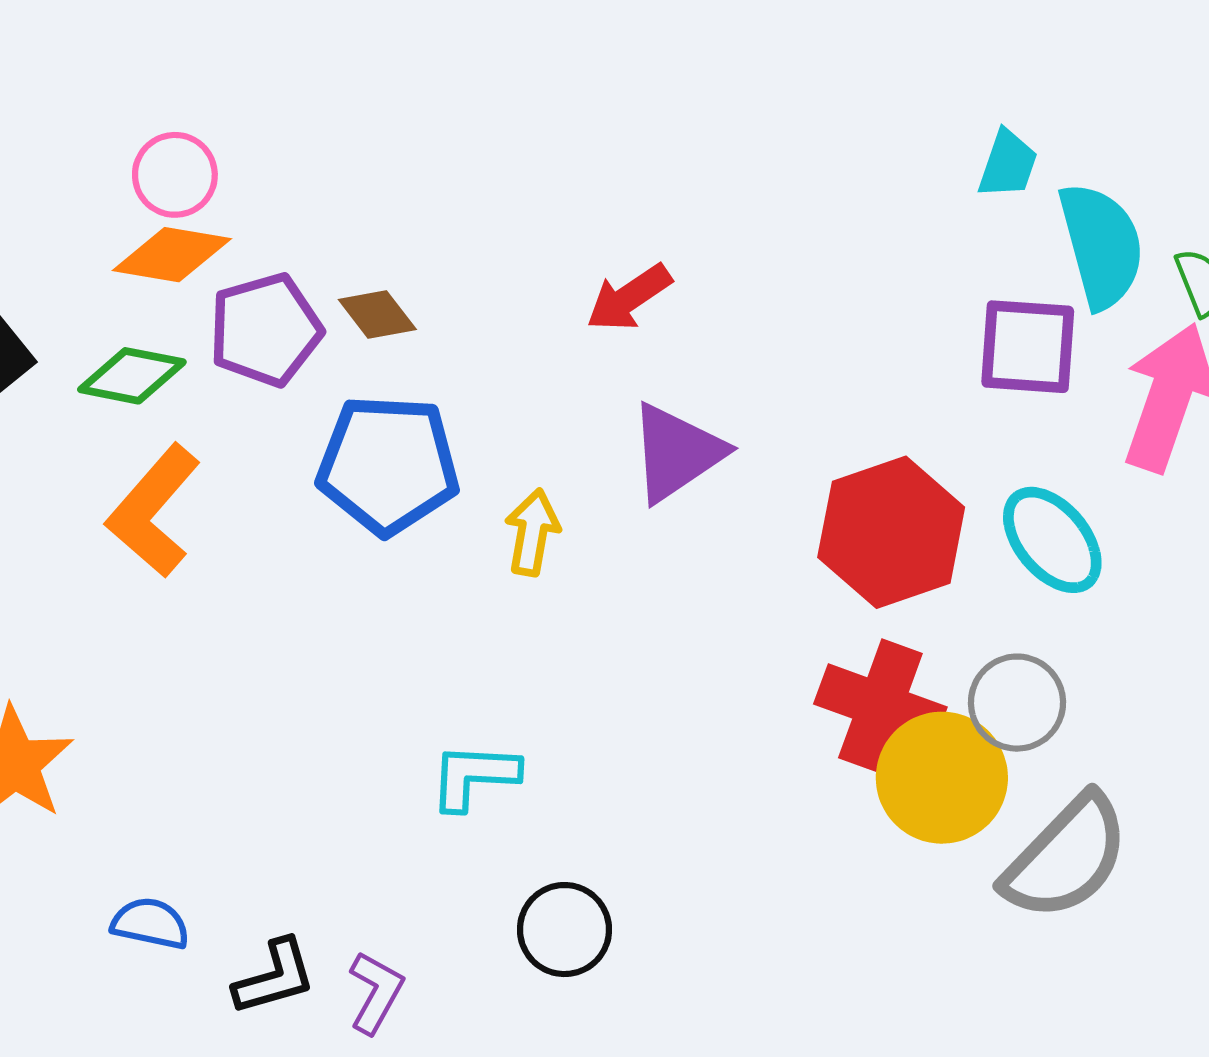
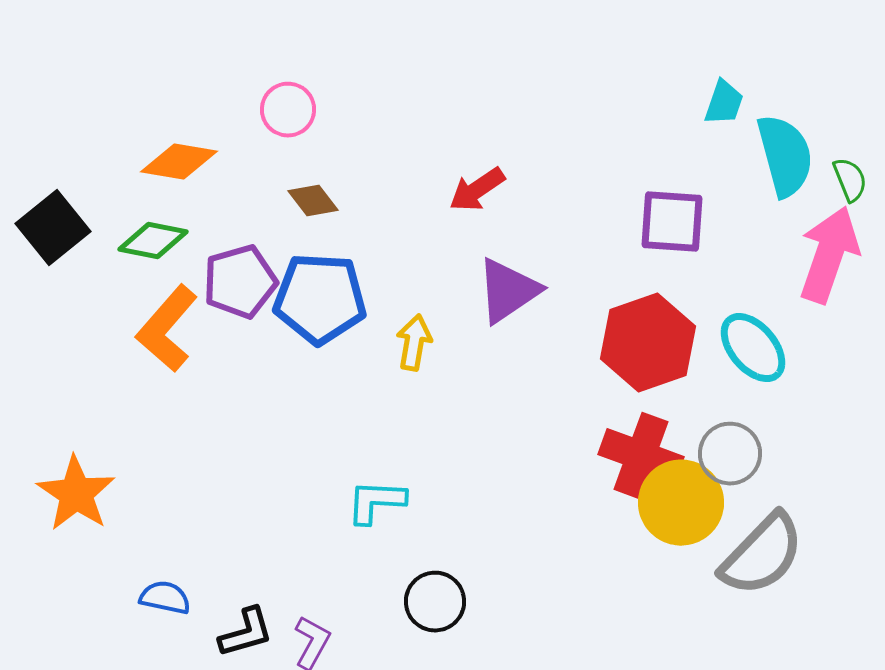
pink circle: (175, 175) -> (288, 110), moved
purple pentagon: (265, 330) -> (240, 282), moved
purple square: (1028, 347) -> (672, 222), moved

